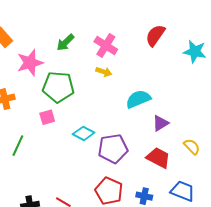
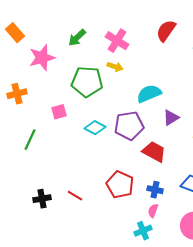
green pentagon: (58, 87) -> (87, 82), moved
purple pentagon: (113, 149) -> (129, 126), moved
red trapezoid: (158, 158) -> (154, 152), moved

